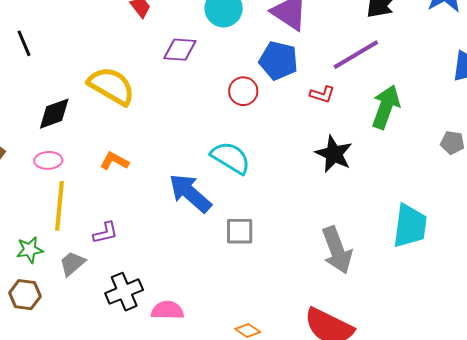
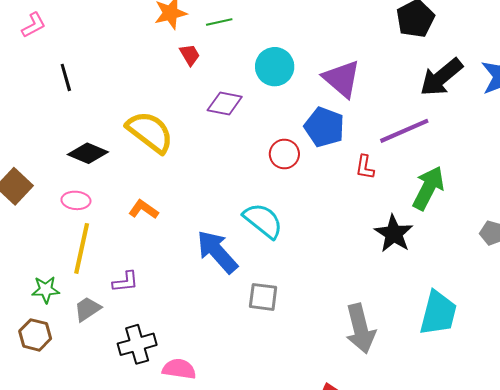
red L-shape: (322, 94) -> (365, 167), turned 75
black diamond: (54, 114) -> (88, 153), turned 36
black star: (334, 154) -> (394, 234), moved

